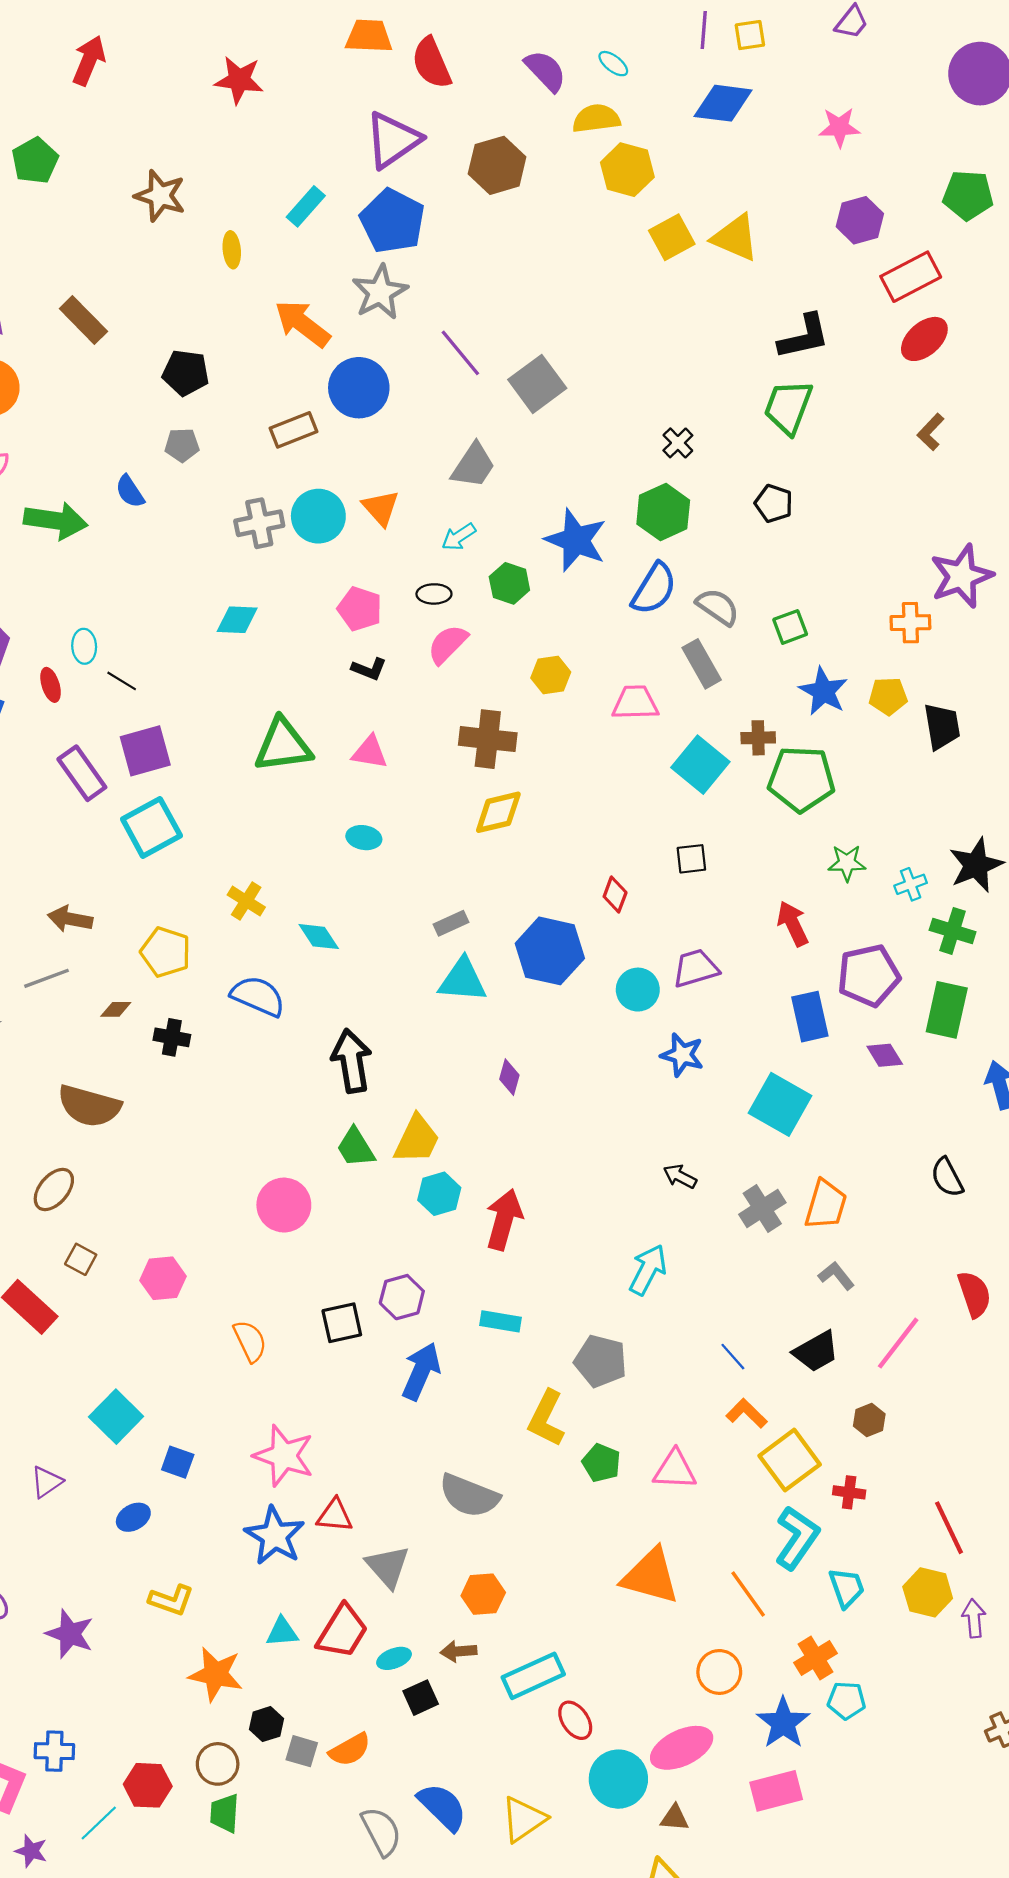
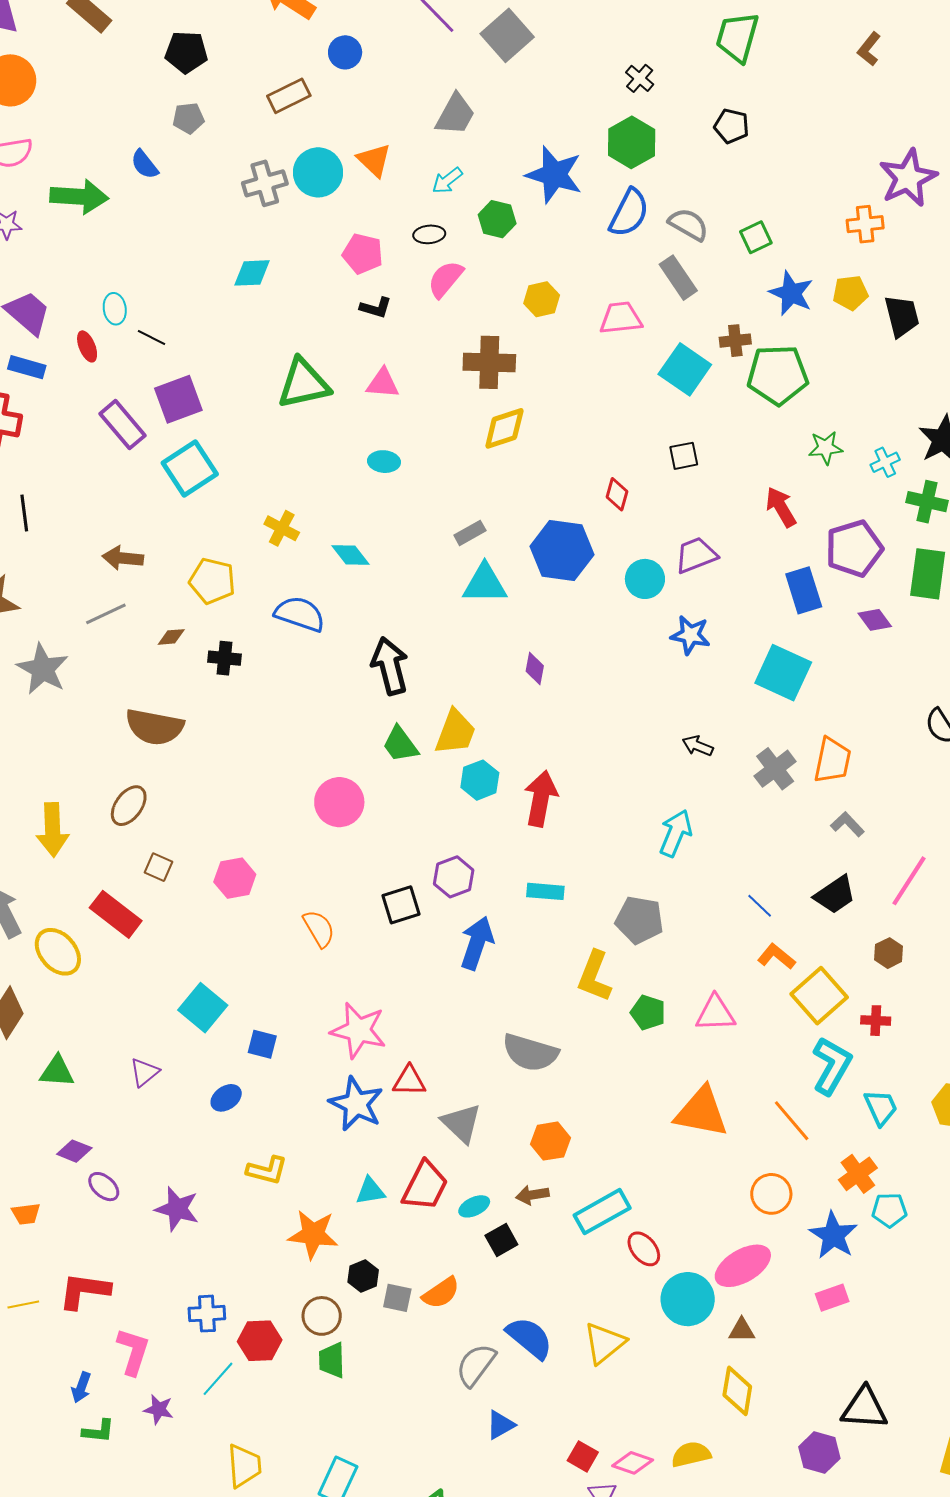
blue circle: (359, 388) -> (345, 52), size x0.6
blue cross: (54, 1751) -> (207, 1314), moved
pink rectangle: (776, 1791) -> (832, 1298), size x0.7
gray semicircle: (381, 1831) -> (476, 1365), turned -111

